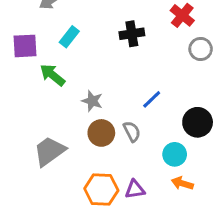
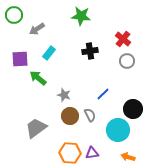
gray circle: (201, 49) -> (127, 61), moved
cyan circle: (175, 154) -> (118, 130), size x1.5
orange arrow: (182, 183) -> (128, 157), moved

